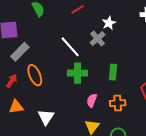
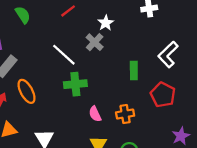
green rectangle: (113, 72) -> (134, 70), moved
pink semicircle: (92, 100) -> (95, 114), turned -40

